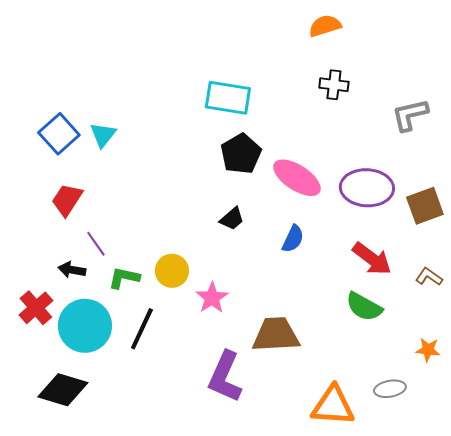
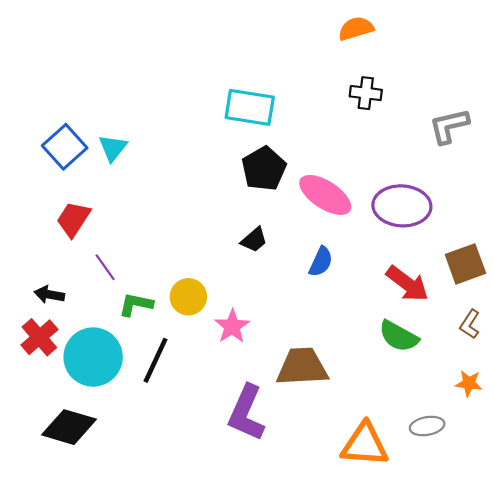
brown square: (425, 206) -> (465, 264), moved
black arrow: (72, 270) -> (49, 295), moved
brown L-shape: (429, 277) -> (470, 324), moved, turned -92

